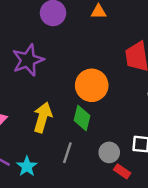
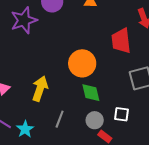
purple star: (28, 60) -> (24, 20), moved
green diamond: (82, 118) -> (91, 93), moved, turned -30

